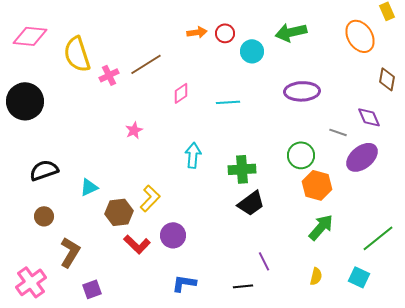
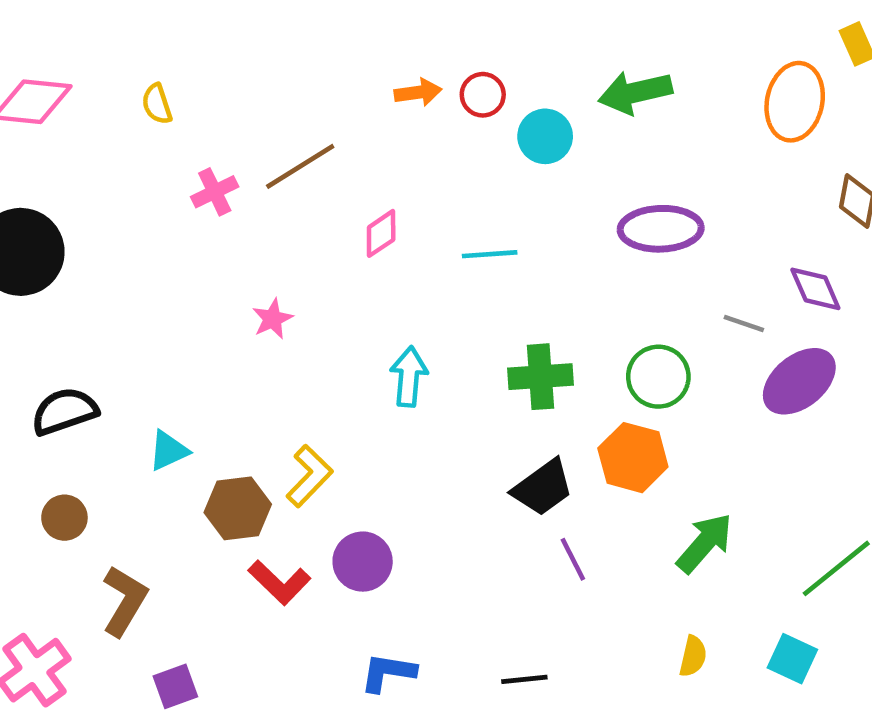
orange ellipse: (360, 36) -> (795, 102), turned 44
yellow semicircle: (77, 54) -> (157, 104), moved, size x0.5
green cross: (242, 169) -> (540, 377), moved
orange hexagon: (317, 185) -> (633, 458), moved
purple line: (264, 261) -> (573, 559), moved

